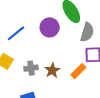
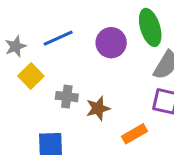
orange rectangle: (78, 71) -> (135, 134), moved

